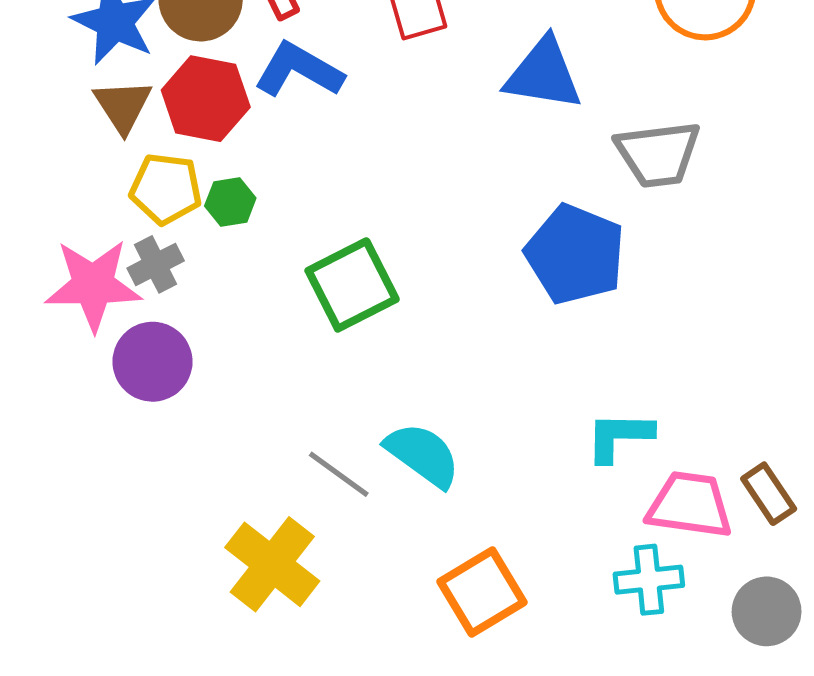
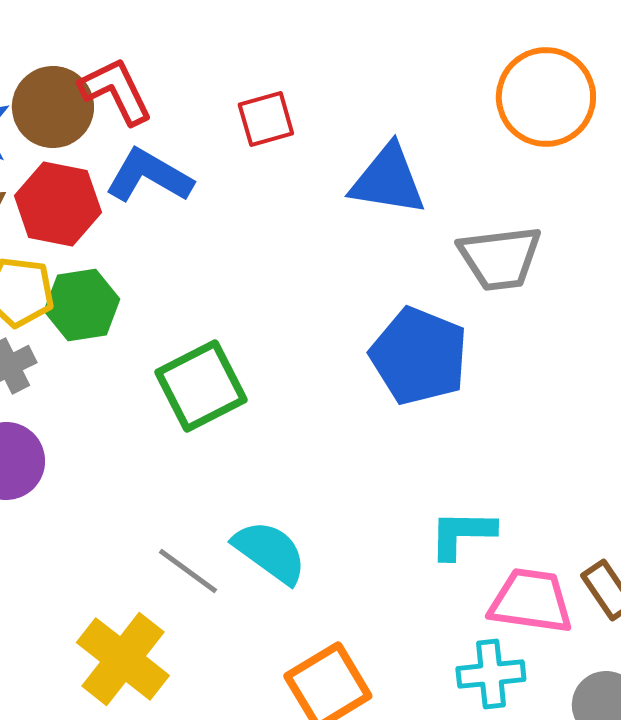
green hexagon: (230, 202) -> (82, 305), size x1.5

